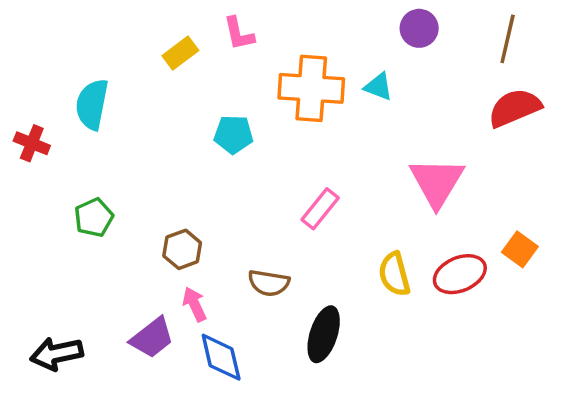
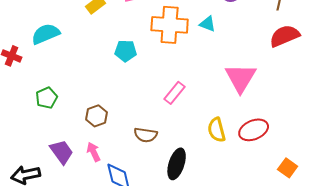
cyan semicircle: (92, 104) -> (46, 34), turned 56
orange square: (520, 249) -> (288, 168), moved
pink arrow: (195, 304) -> (94, 152), moved
purple trapezoid: (152, 338) -> (62, 152), moved, turned -88

